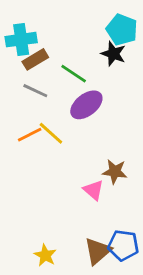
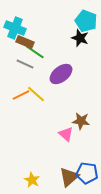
cyan cross: (21, 40) -> (15, 28), turned 30
brown rectangle: (35, 59) -> (25, 42), turned 54
green line: (74, 74) -> (35, 52), moved

